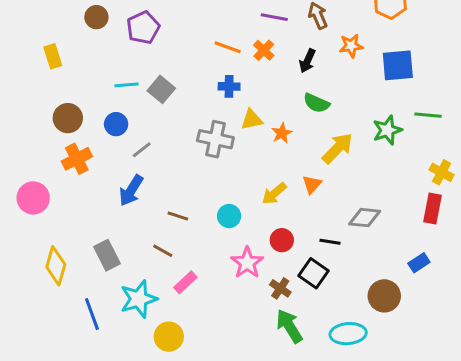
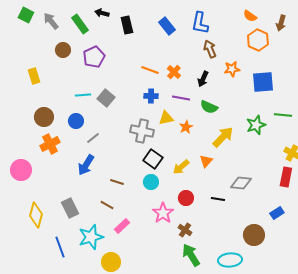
purple line: (274, 17) -> (181, 98), moved
black square: (313, 273) -> (153, 159), moved

